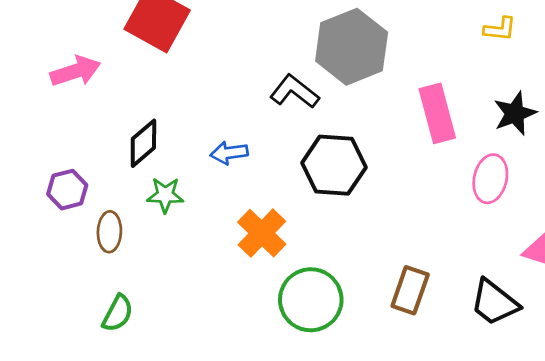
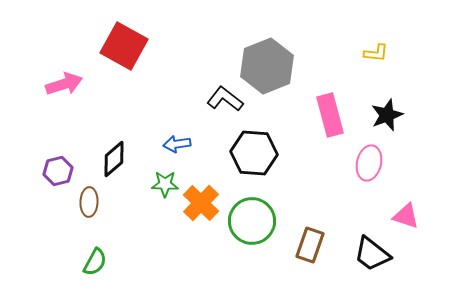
black diamond: (143, 143) -> (114, 159), moved
green star: (165, 195) -> (165, 184), moved
green circle: (311, 300) -> (252, 221), moved

